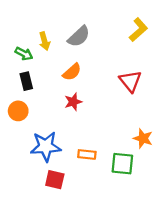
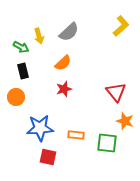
red triangle: (130, 81) -> (116, 92), moved

